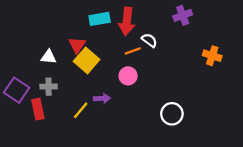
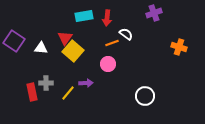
red arrow: (127, 21) -> (107, 18), size x0.7
gray cross: (49, 87) -> (46, 83), moved
purple square: (17, 90) -> (14, 41), moved

